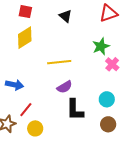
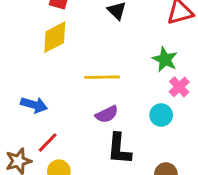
green star: (101, 46) -> (165, 59), turned -30
cyan circle: (107, 99) -> (161, 115), moved

